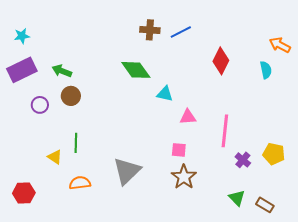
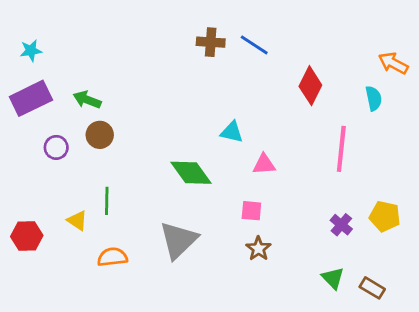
blue line: (181, 32) -> (254, 45), turned 60
green diamond: (136, 70) -> (191, 173), moved
pink line: (225, 131) -> (341, 149), moved
brown star: (184, 177) -> (258, 249), size x0.7
red hexagon: (24, 193) -> (27, 236), moved

